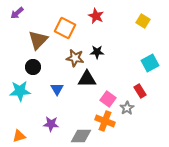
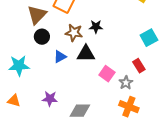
black circle: (33, 67) -> (42, 37), moved
blue triangle: (57, 89) -> (60, 57), moved, turned 32
orange cross: (105, 121) -> (129, 107), moved
orange triangle: (19, 136) -> (14, 101), moved, turned 32

